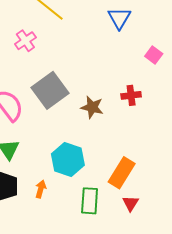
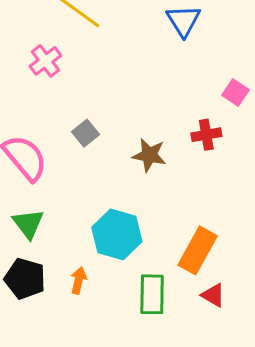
pink square: (154, 55) -> (235, 92), moved
gray square: (50, 90) -> (85, 133), size x0.5
red triangle: (131, 203) -> (213, 295), turned -30

